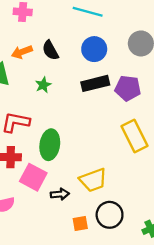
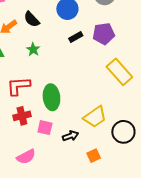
black rectangle: (95, 83) -> (76, 37), size x0.6
pink square: (33, 177) -> (45, 128), size x0.7
black circle: (110, 215) -> (123, 132), moved

